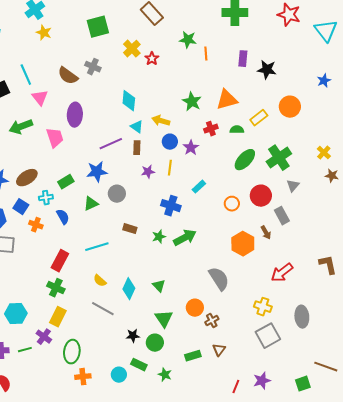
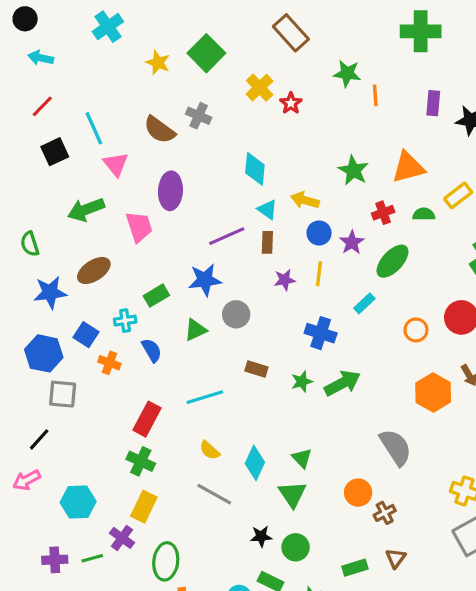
green square: (98, 27) -> (206, 53), turned -30
yellow star: (44, 33) -> (158, 63), moved
green ellipse: (245, 160) -> (392, 261), moved
brown ellipse: (27, 178) -> (94, 271), moved
green triangle: (164, 319) -> (292, 494), moved

